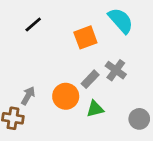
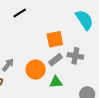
orange square: (85, 37) -> (55, 39), moved
gray cross: (116, 70) -> (75, 56), turned -35

